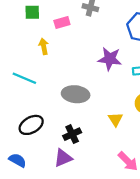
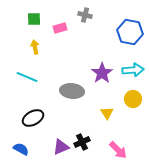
yellow arrow: (44, 46) -> (35, 47), moved
purple star: (110, 59) -> (102, 73), moved, turned 30
black cross: (72, 134) -> (82, 142), moved

